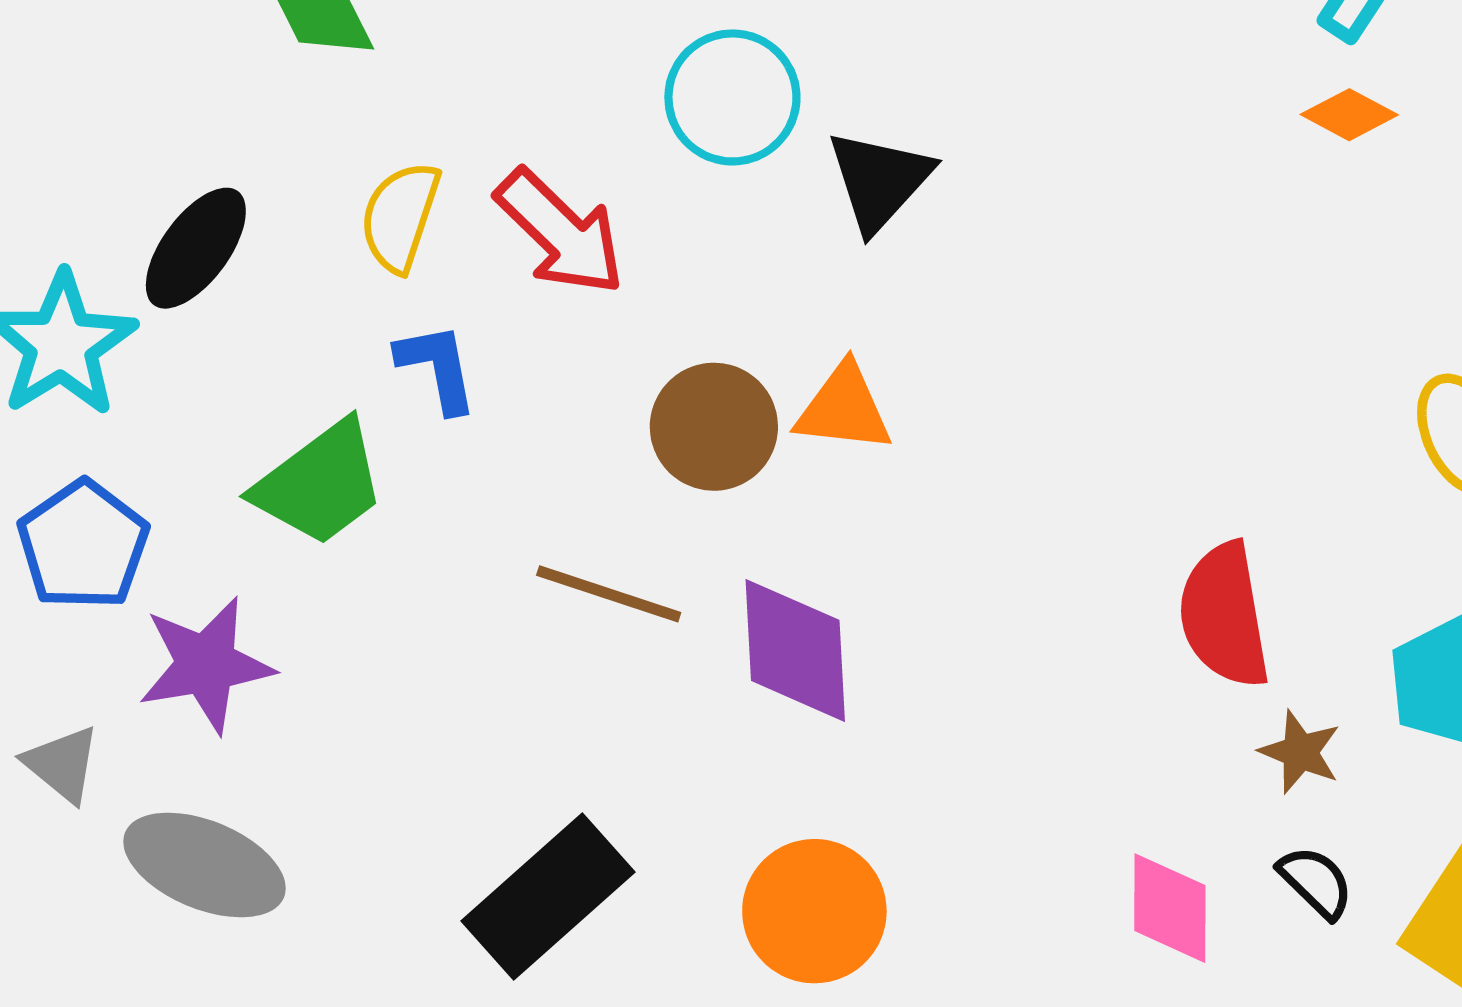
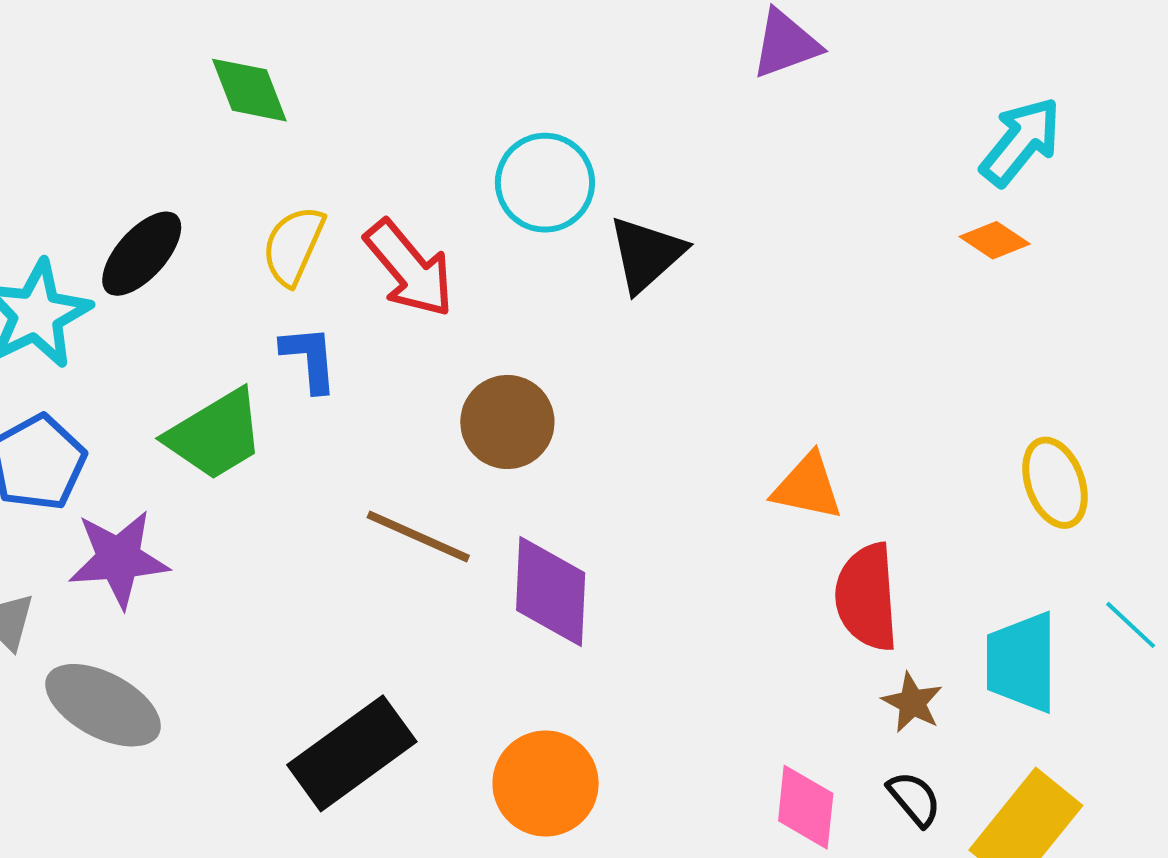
orange triangle: (844, 408) -> (807, 487), moved

